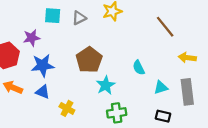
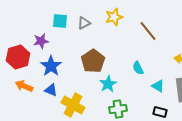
brown line: (165, 27) -> (148, 31), moved
blue star: (43, 65) -> (51, 66), turned -30
cyan triangle: (161, 87) -> (158, 86), turned 48
yellow cross: (67, 108) -> (73, 105), size x1.6

